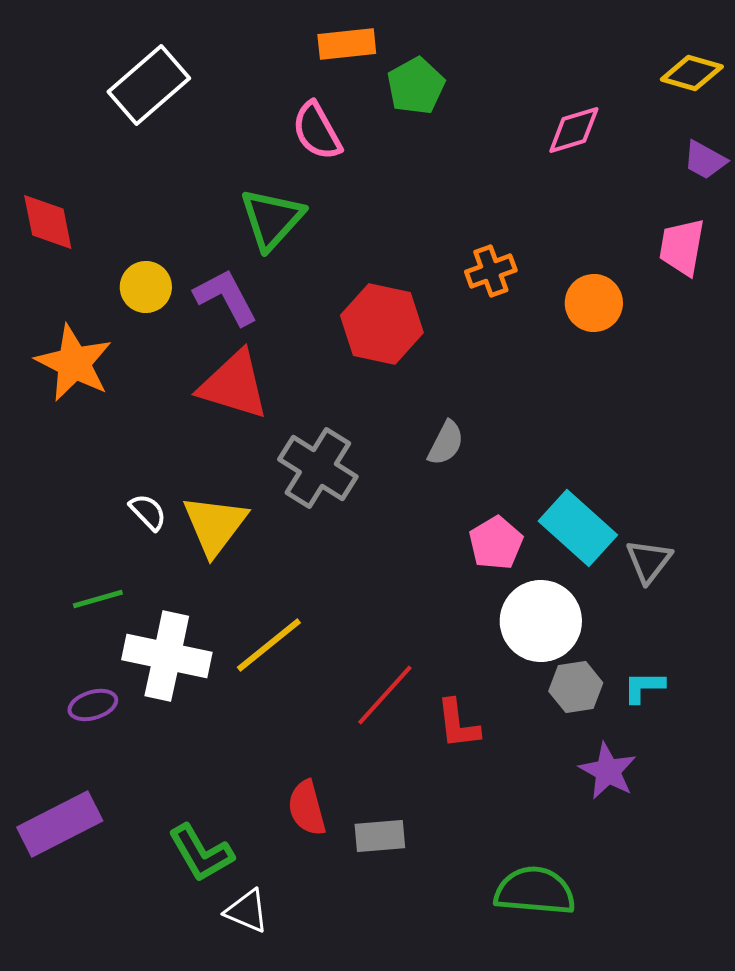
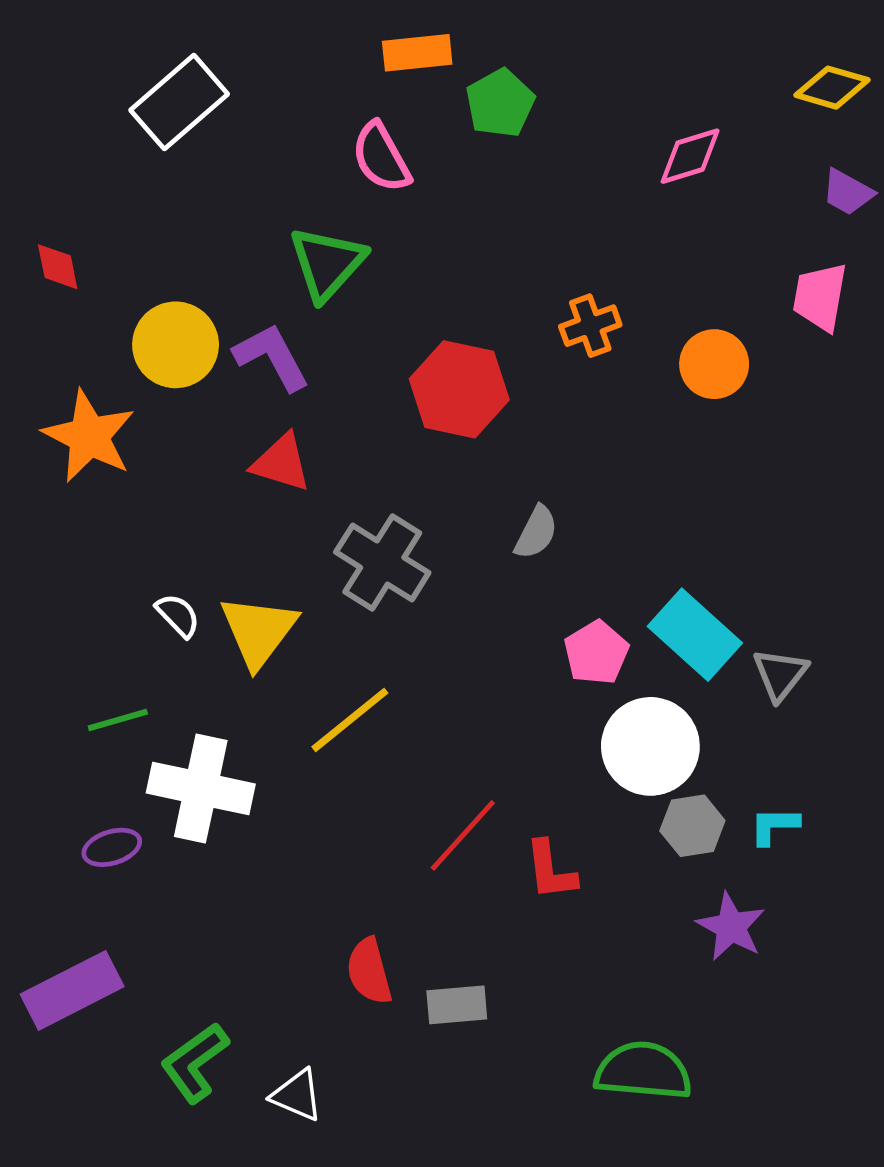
red diamond: (48, 222) -> (58, 267), size x0.7
yellow circle: (146, 287) -> (176, 345), size x1.4
red triangle: (234, 385) -> (281, 463), size x0.7
yellow line: (269, 645) -> (350, 720), moved
green L-shape: (201, 853) -> (195, 1063), moved, turned 84

